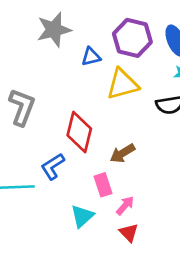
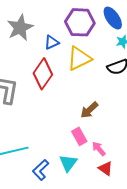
red diamond: (79, 132) -> (43, 74), moved, turned 32
blue L-shape: (53, 166) -> (41, 170), moved
pink arrow: (125, 206) -> (99, 149), turned -70

